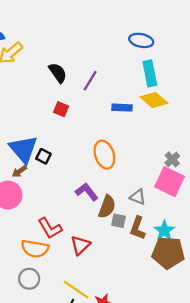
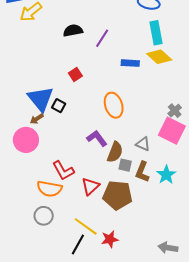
black semicircle: (58, 73) -> (73, 31), turned -66
red square: (61, 109) -> (75, 74), moved, turned 32
brown pentagon: (168, 253) -> (117, 195), moved

